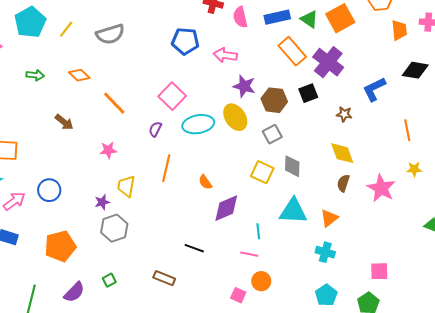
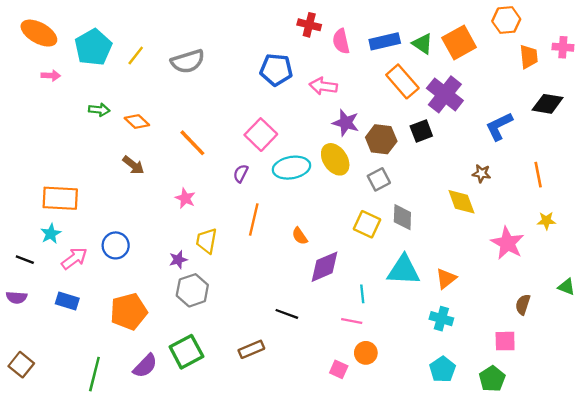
orange diamond: (79, 75) -> (137, 122), moved
brown star: (344, 114) -> (481, 173), moved
pink star: (108, 150) -> (185, 198), turned 30
brown semicircle: (343, 183) -> (523, 304), moved
brown rectangle: (164, 278) -> (251, 349), turned -45
green square: (109, 280) -> (186, 352), size x2.0

